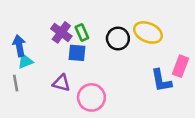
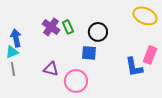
yellow ellipse: (148, 32) -> (145, 16), moved
blue square: (77, 53) -> (89, 53), moved
cyan triangle: (25, 61) -> (12, 52), moved

